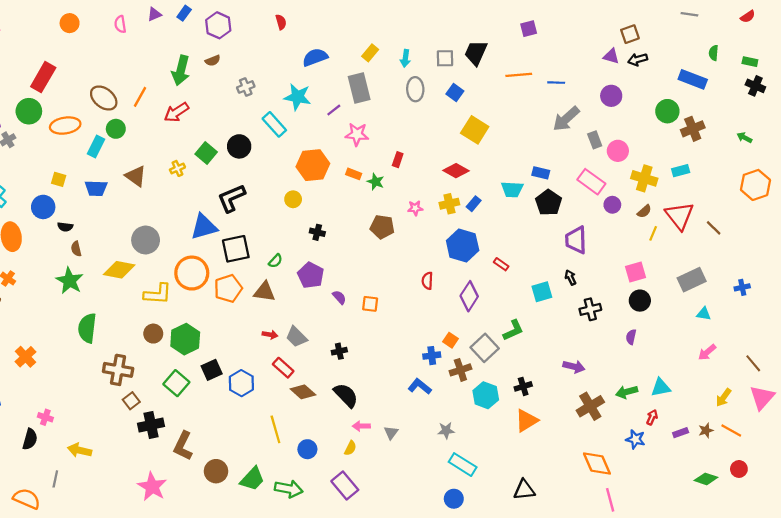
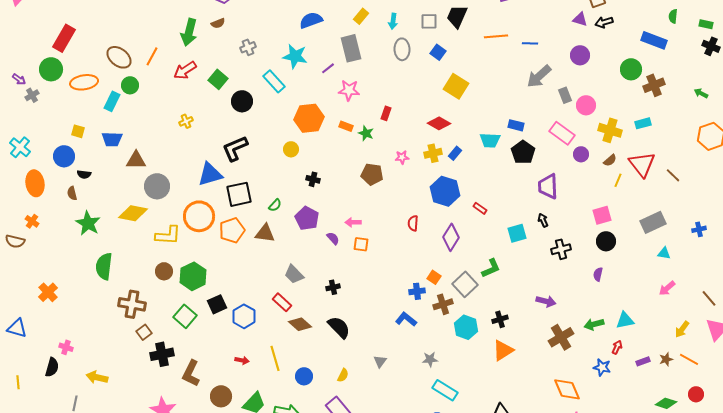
green square: (206, 153) -> (218, 79), moved
brown triangle: (136, 176) -> (136, 160), moved, turned -35
brown semicircle: (76, 249) -> (72, 193), moved
red arrow: (270, 335) -> (242, 360), moved
pink arrow: (361, 426) -> (353, 222), moved

